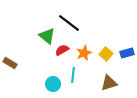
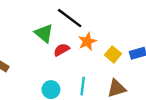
orange star: (84, 53) -> (87, 42), moved
cyan line: (73, 75) -> (83, 86), moved

